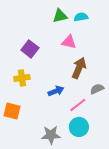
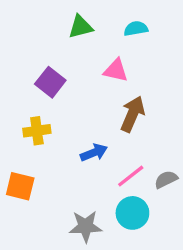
green triangle: (60, 16) -> (80, 27), moved
gray semicircle: (97, 89) -> (166, 179), moved

